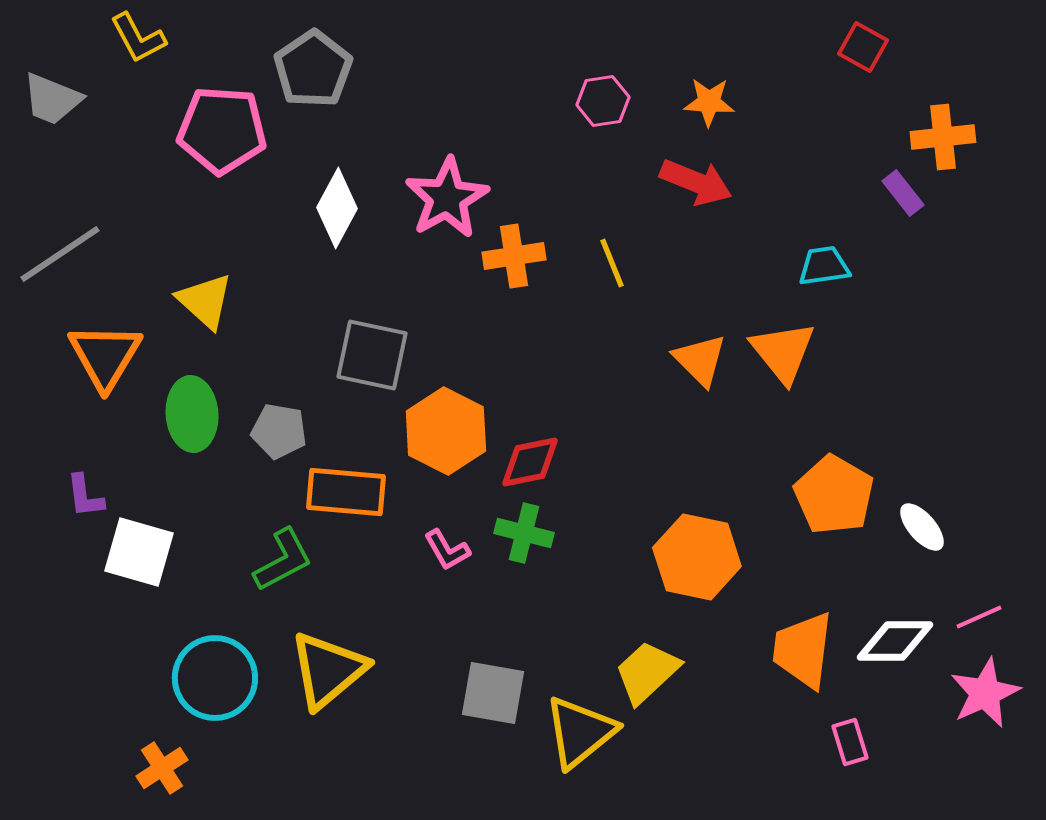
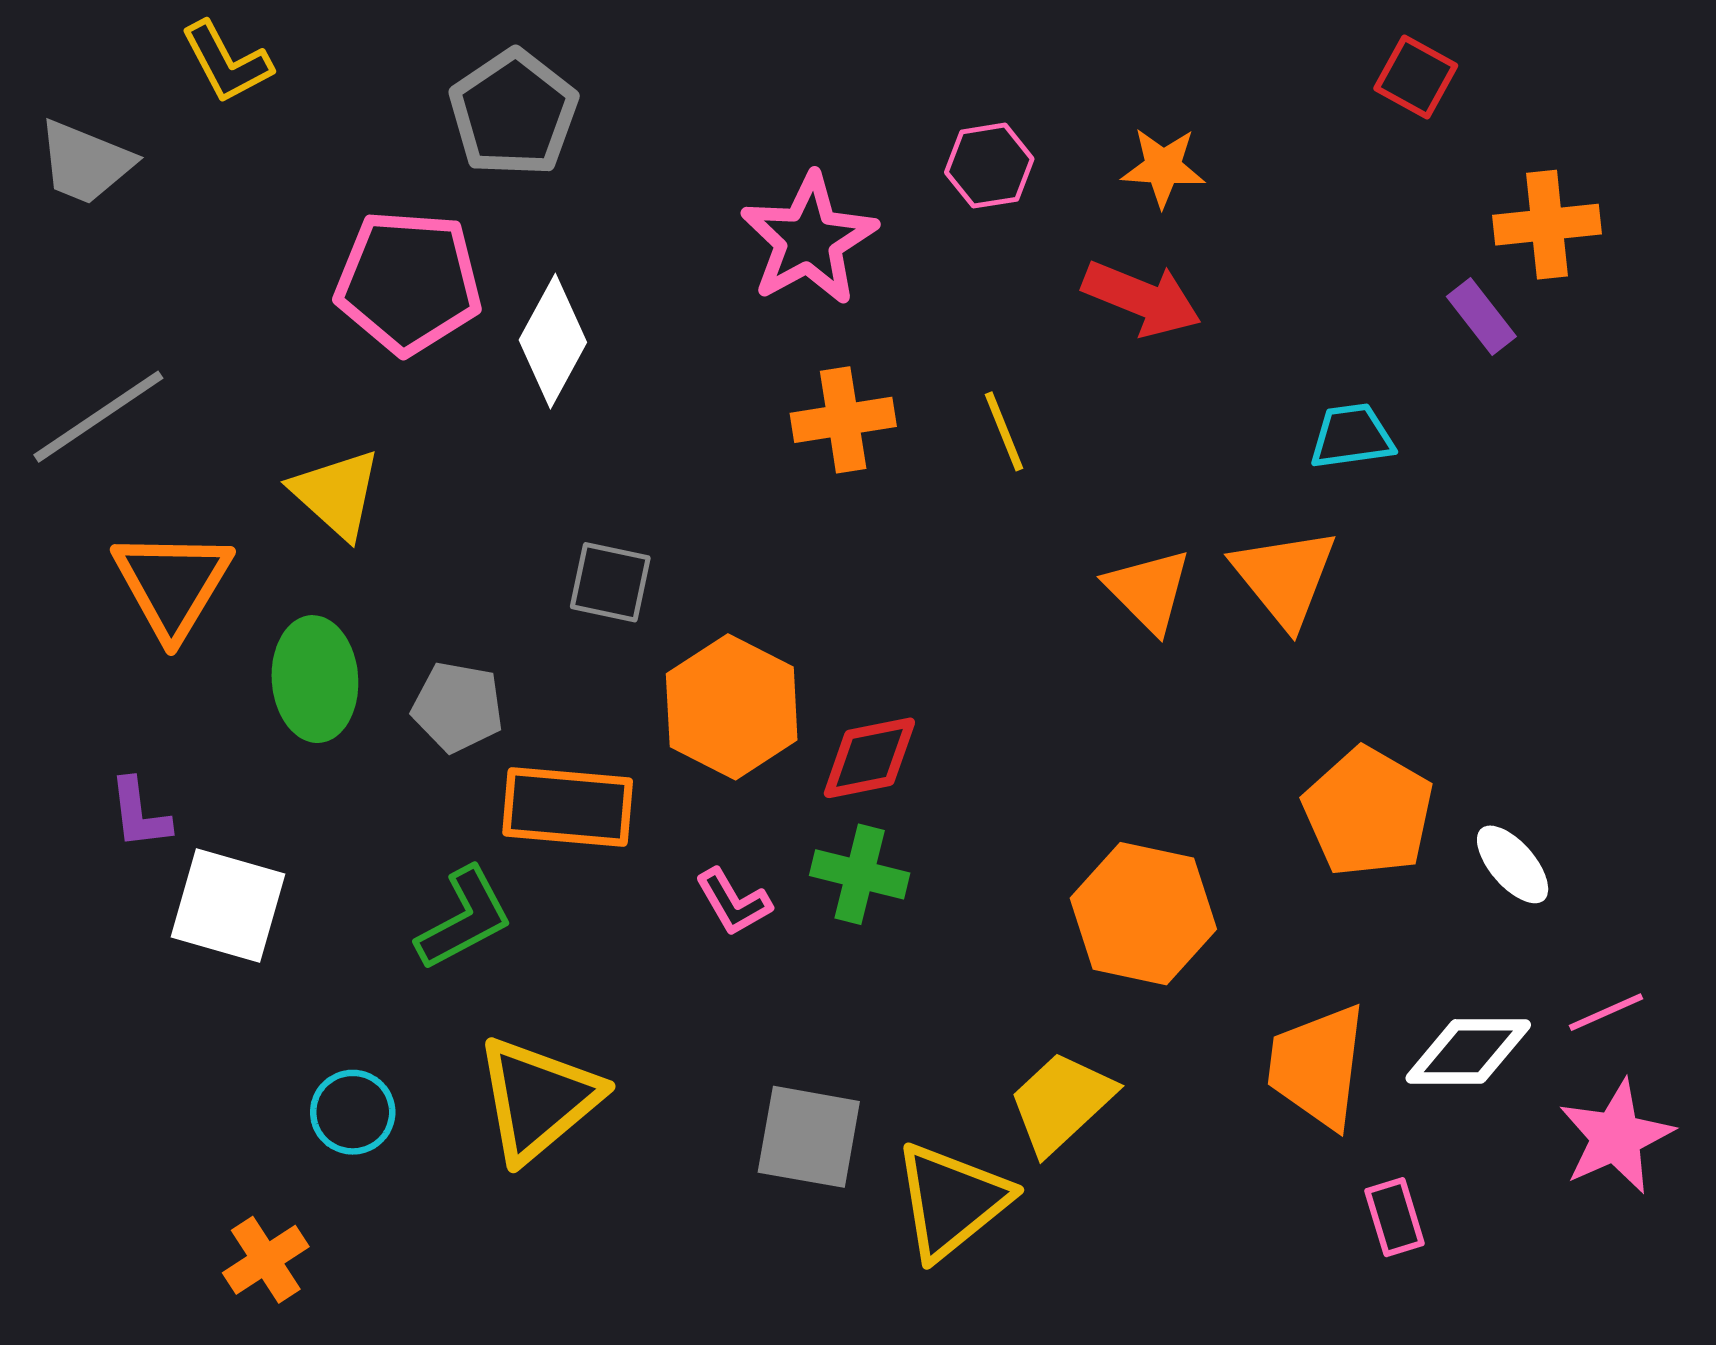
pink pentagon: (222, 130) -> (408, 282), moved
pink star: (447, 198) -> (809, 239), moved
gray square: (372, 355) -> (610, 582), size x0.7
cyan circle: (215, 678) -> (353, 1112), size x0.6

